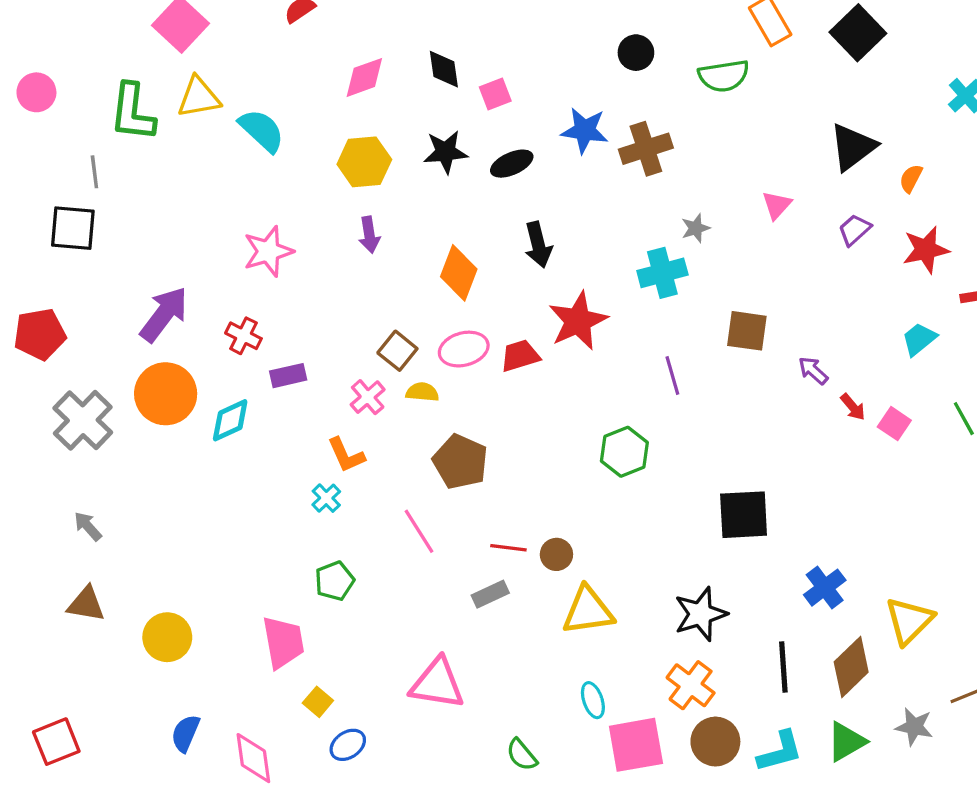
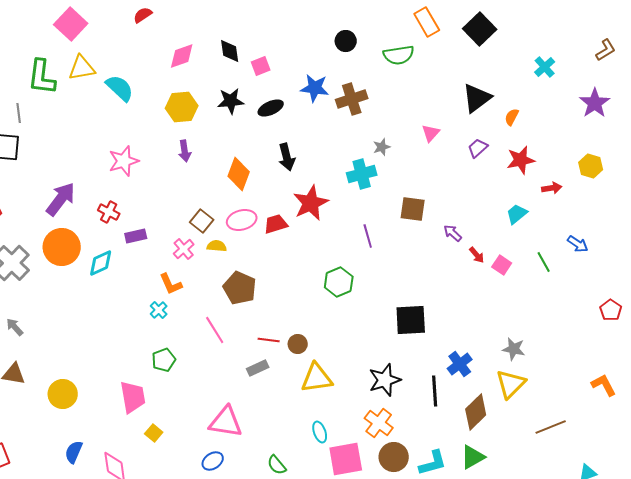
black line: (783, 667) -> (435, 391), moved
gray star: (914, 727) -> (514, 349), moved
blue ellipse: (348, 745) -> (213, 461), moved

